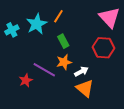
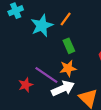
cyan cross: (12, 30) -> (16, 11), moved
white arrow: (81, 71) -> (63, 88), moved, size x1.5

